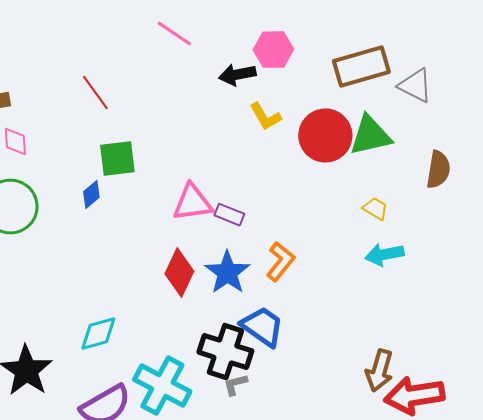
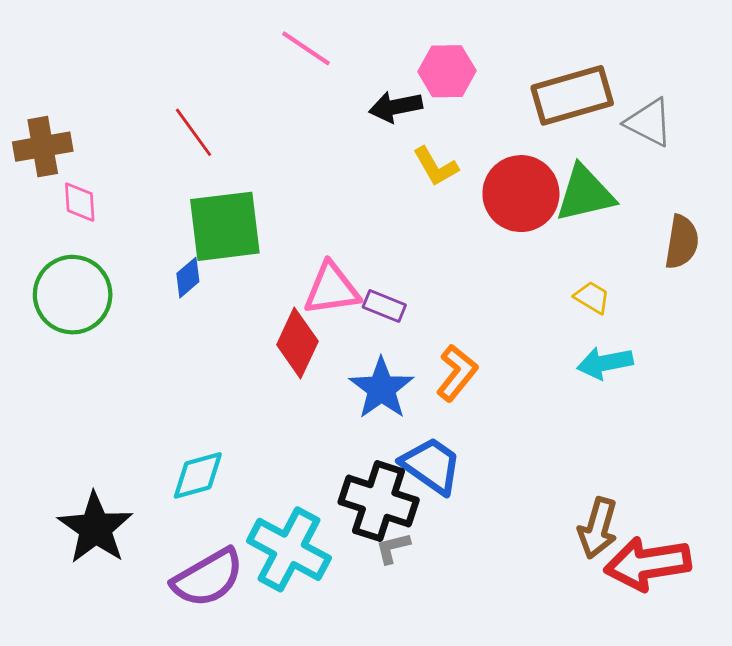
green square: (117, 159) -> (225, 226), size x1.4
red diamond: (179, 273) -> (297, 343), moved

